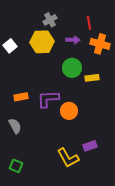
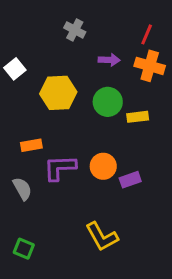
gray cross: (50, 20) -> (75, 30), turned -32
red line: (89, 23) -> (147, 34), moved, turned 32
yellow hexagon: (42, 42) -> (58, 93), moved
purple L-shape: (48, 99) -> (60, 168), moved
purple rectangle: (90, 146) -> (130, 180), moved

